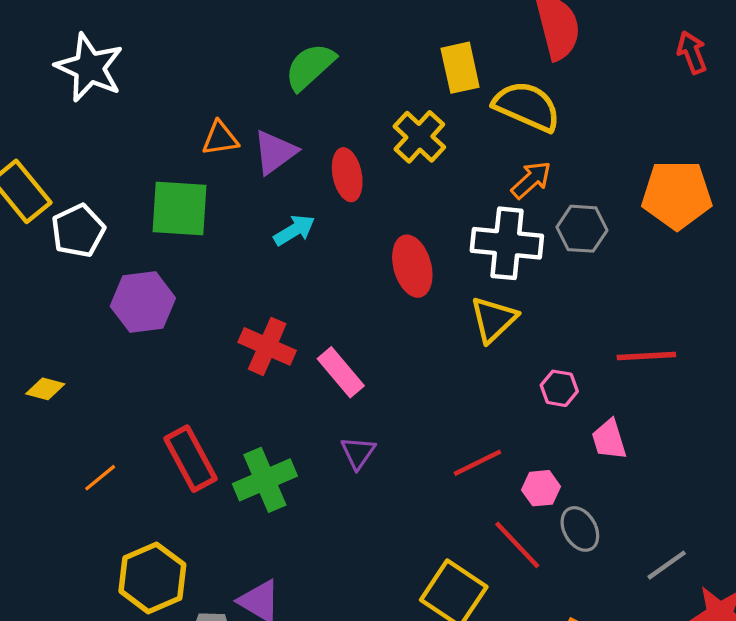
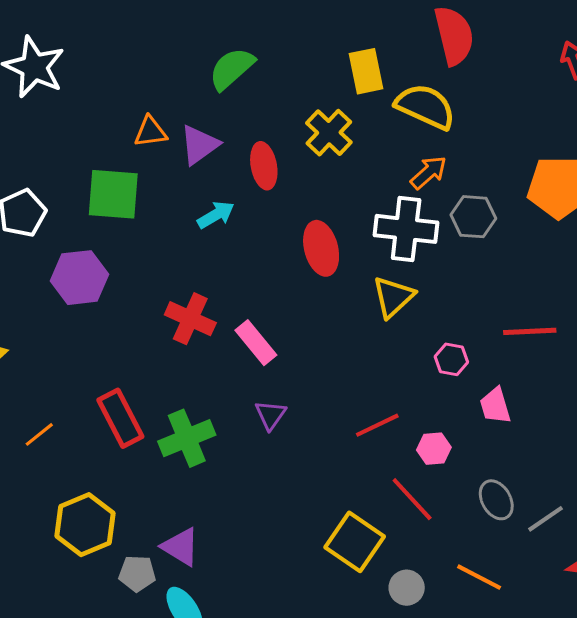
gray ellipse: (580, 529) -> (496, 500), moved

